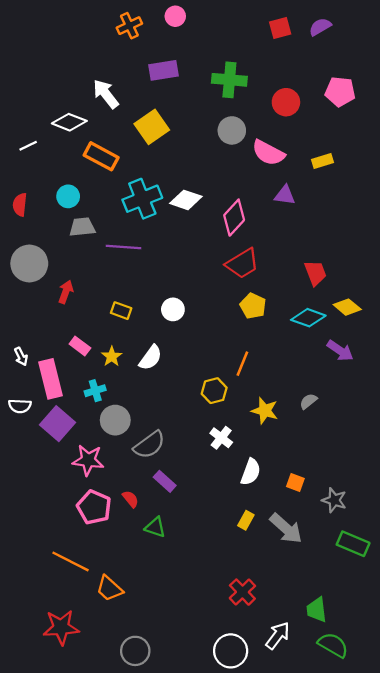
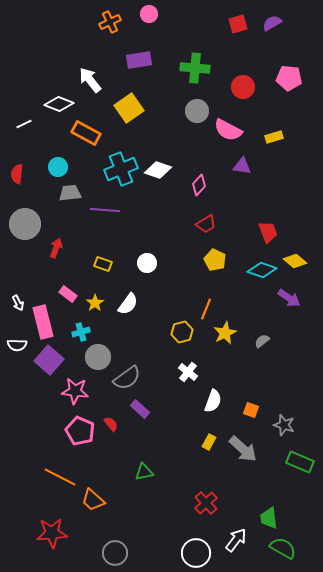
pink diamond: (234, 218) -> (199, 185), size x0.7
red trapezoid: (242, 263) -> (206, 224), size x0.7
yellow star: (265, 411) -> (225, 333), moved, turned 30
green triangle: (155, 527) -> (144, 472), moved, turned -30

